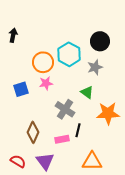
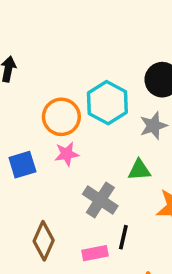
green triangle: (87, 92) -> (139, 170), turned -40

